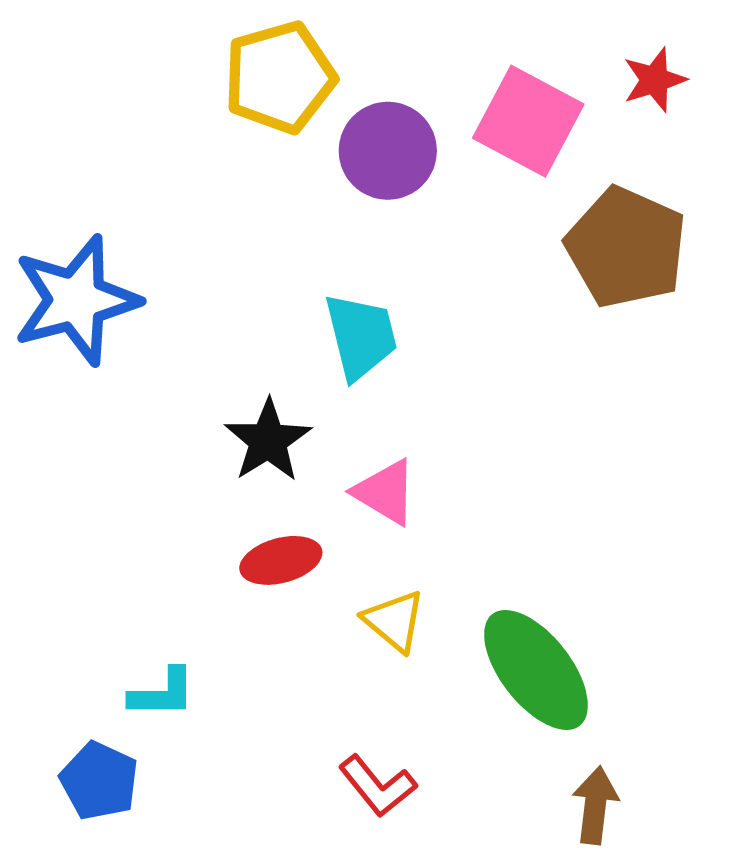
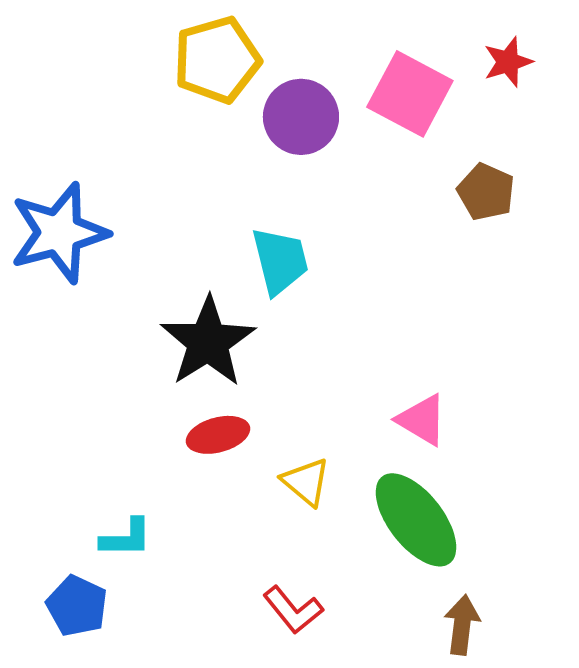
brown pentagon: (626, 247) -> (486, 192), size x0.6
black star: (268, 441) -> (208, 342), size x1.4
pink triangle: (385, 492) -> (422, 420), moved

